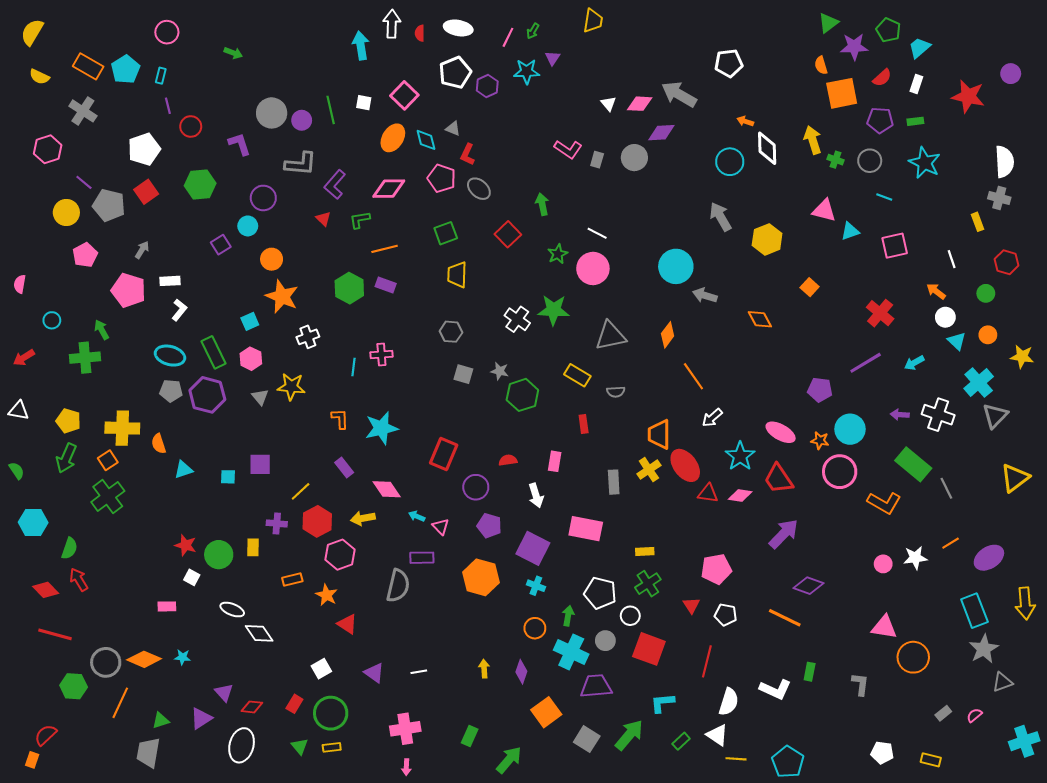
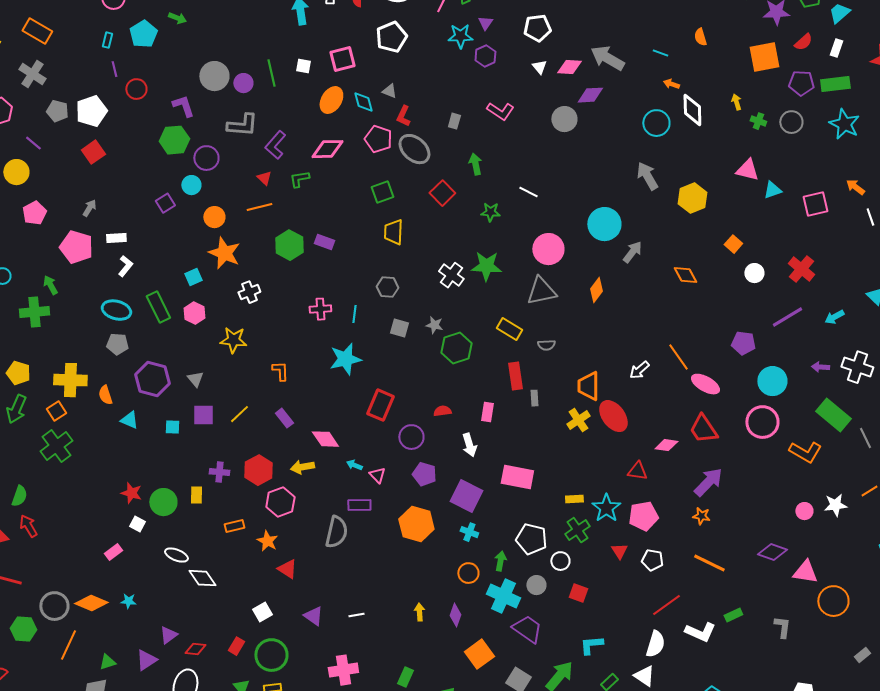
white pentagon: (729, 63) -> (537, 28), moved
orange semicircle: (821, 65) -> (700, 37), moved
cyan pentagon: (125, 69) -> (143, 34), moved
purple hexagon: (487, 86) -> (485, 56), moved
pink square: (404, 95) -> (342, 59), turned 32
green rectangle: (915, 121) -> (835, 84), size x1.8
yellow arrow: (813, 140) -> (736, 102), size x0.6
gray rectangle: (597, 160) -> (454, 121), moved
green hexagon: (200, 185) -> (174, 140), moved
gray ellipse: (479, 189) -> (414, 149), size x1.4
cyan line: (884, 197) -> (660, 53), moved
gray pentagon: (109, 205) -> (57, 111), moved, size x0.7
orange line: (385, 249) -> (259, 207), moved
green star: (558, 254) -> (490, 212), turned 30
pink circle: (593, 268) -> (548, 249), moved
orange arrow: (936, 291) -> (855, 187), moved
gray arrow: (705, 295) -> (632, 252), turned 110
white circle: (945, 317) -> (754, 273), moved
cyan line: (353, 367) -> (354, 314), moved
orange line: (693, 376) -> (678, 357), moved
purple hexagon: (207, 395) -> (152, 379), moved
gray triangle: (260, 397) -> (195, 379), moved
red rectangle: (584, 424) -> (515, 376), size x1.5
cyan star: (381, 428) -> (345, 359), moved
orange star: (820, 441) -> (701, 516), moved
cyan star: (740, 456) -> (606, 508), moved
cyan triangle: (183, 470) -> (129, 420), turned 42
gray rectangle: (614, 482) -> (534, 398), moved, size x0.7
yellow line: (301, 491) -> (239, 414), moved
red triangle: (708, 493) -> (637, 471), moved
purple diamond: (809, 586) -> (772, 552), moved
pink rectangle: (167, 606) -> (113, 552), turned -36
red square: (649, 649) -> (578, 593), size x0.6
red line: (707, 661) -> (666, 605), moved, turned 40
green rectangle: (810, 672) -> (733, 615), turned 54
purple trapezoid: (596, 686) -> (527, 629), turned 40
purple triangle: (224, 692) -> (168, 635), turned 36

